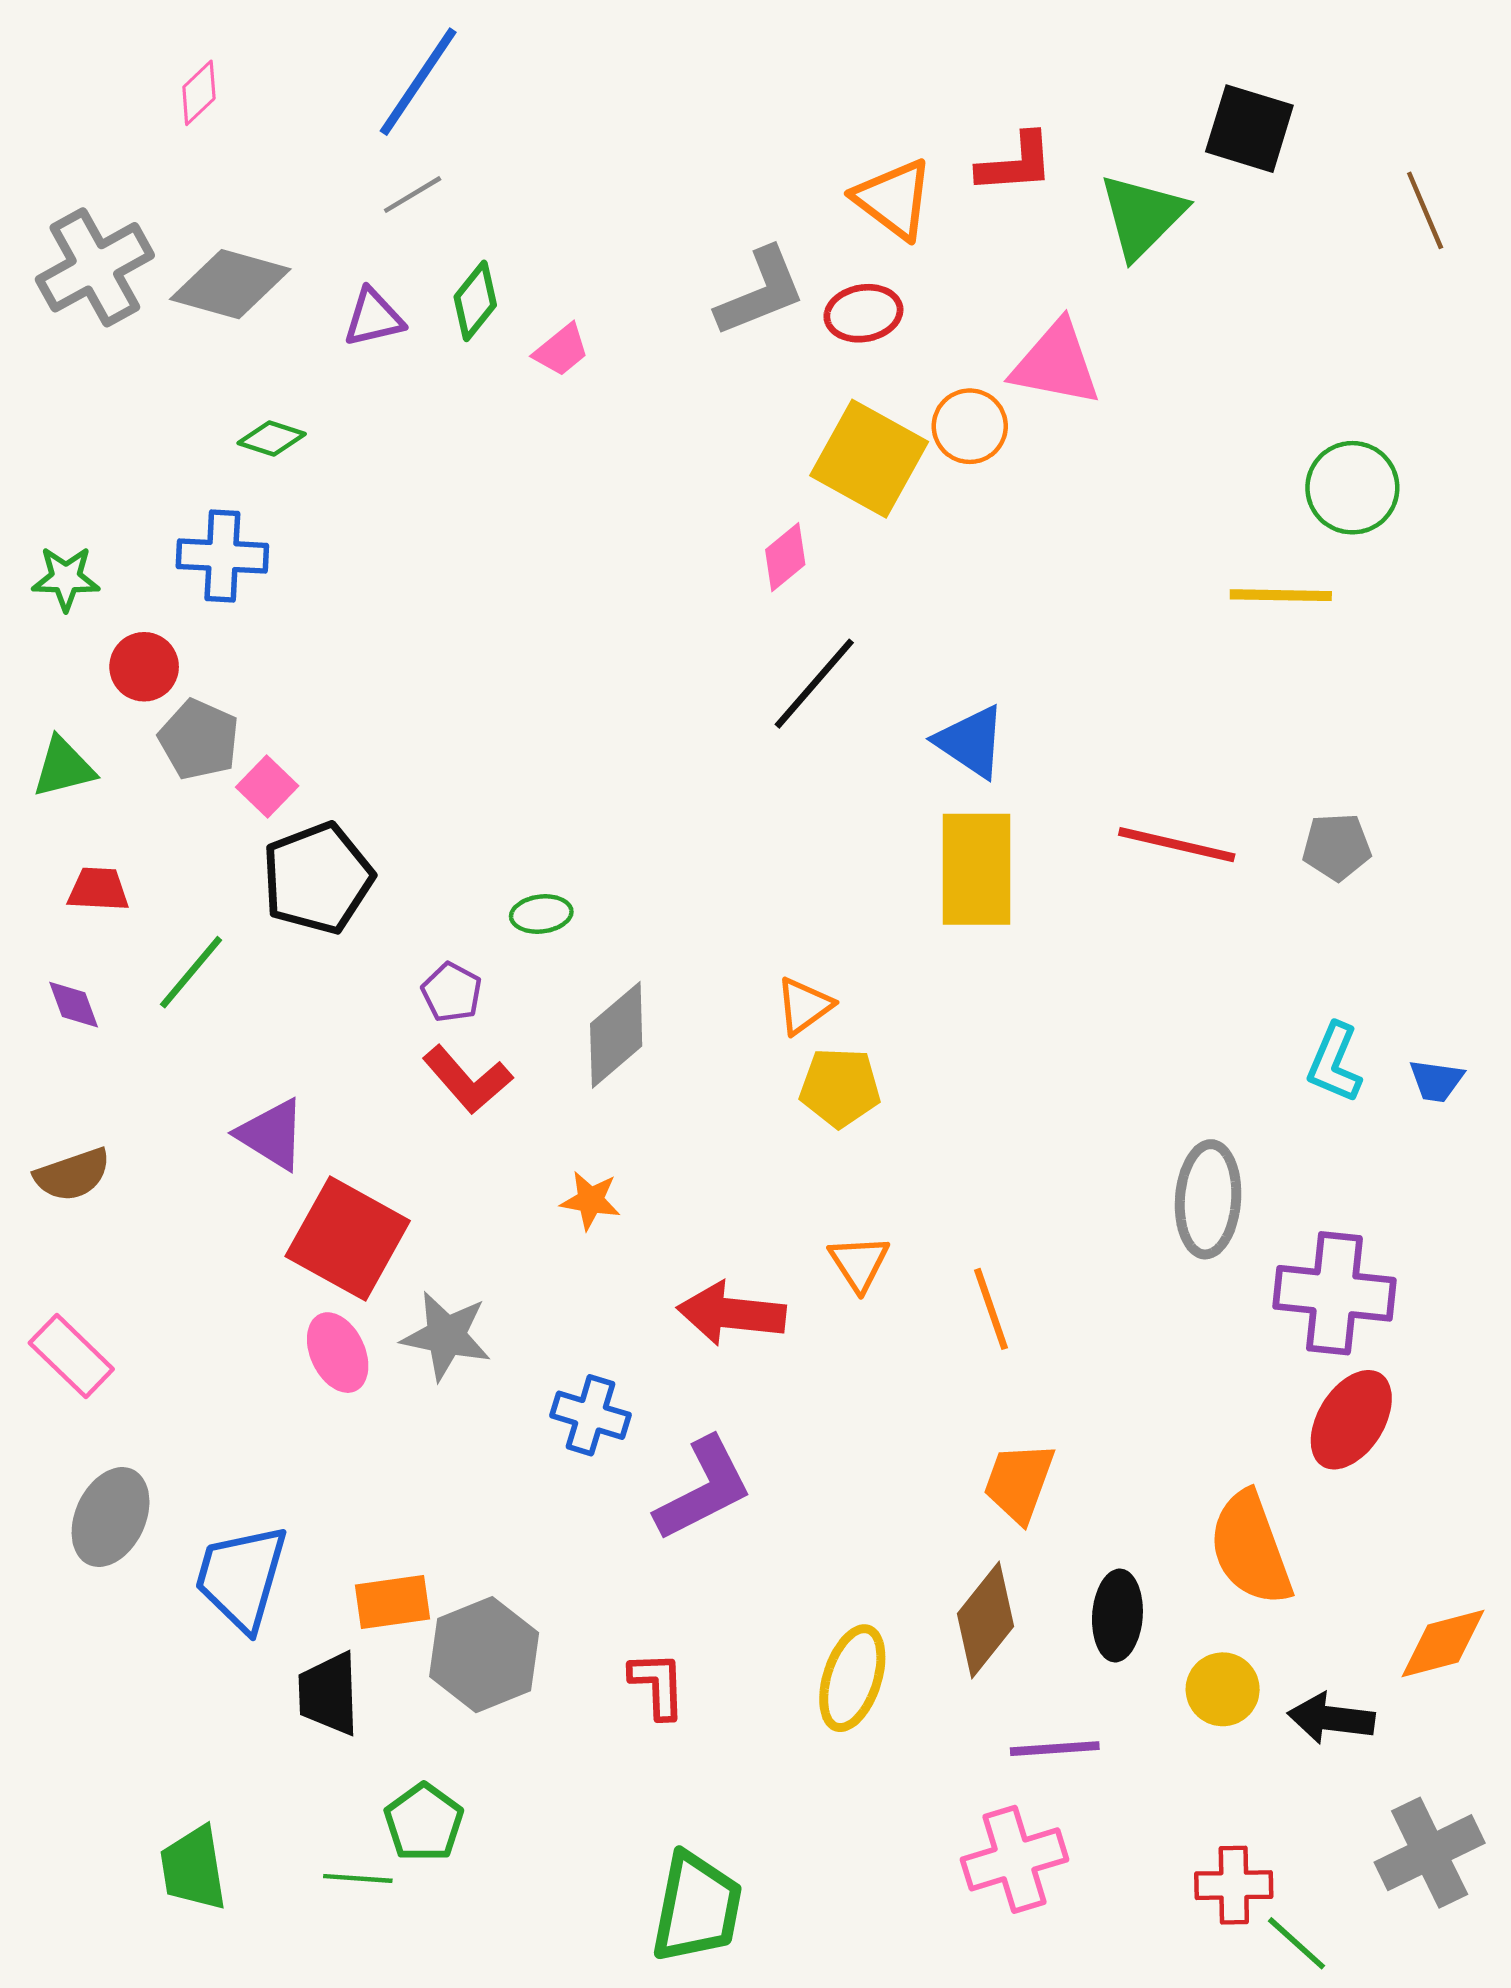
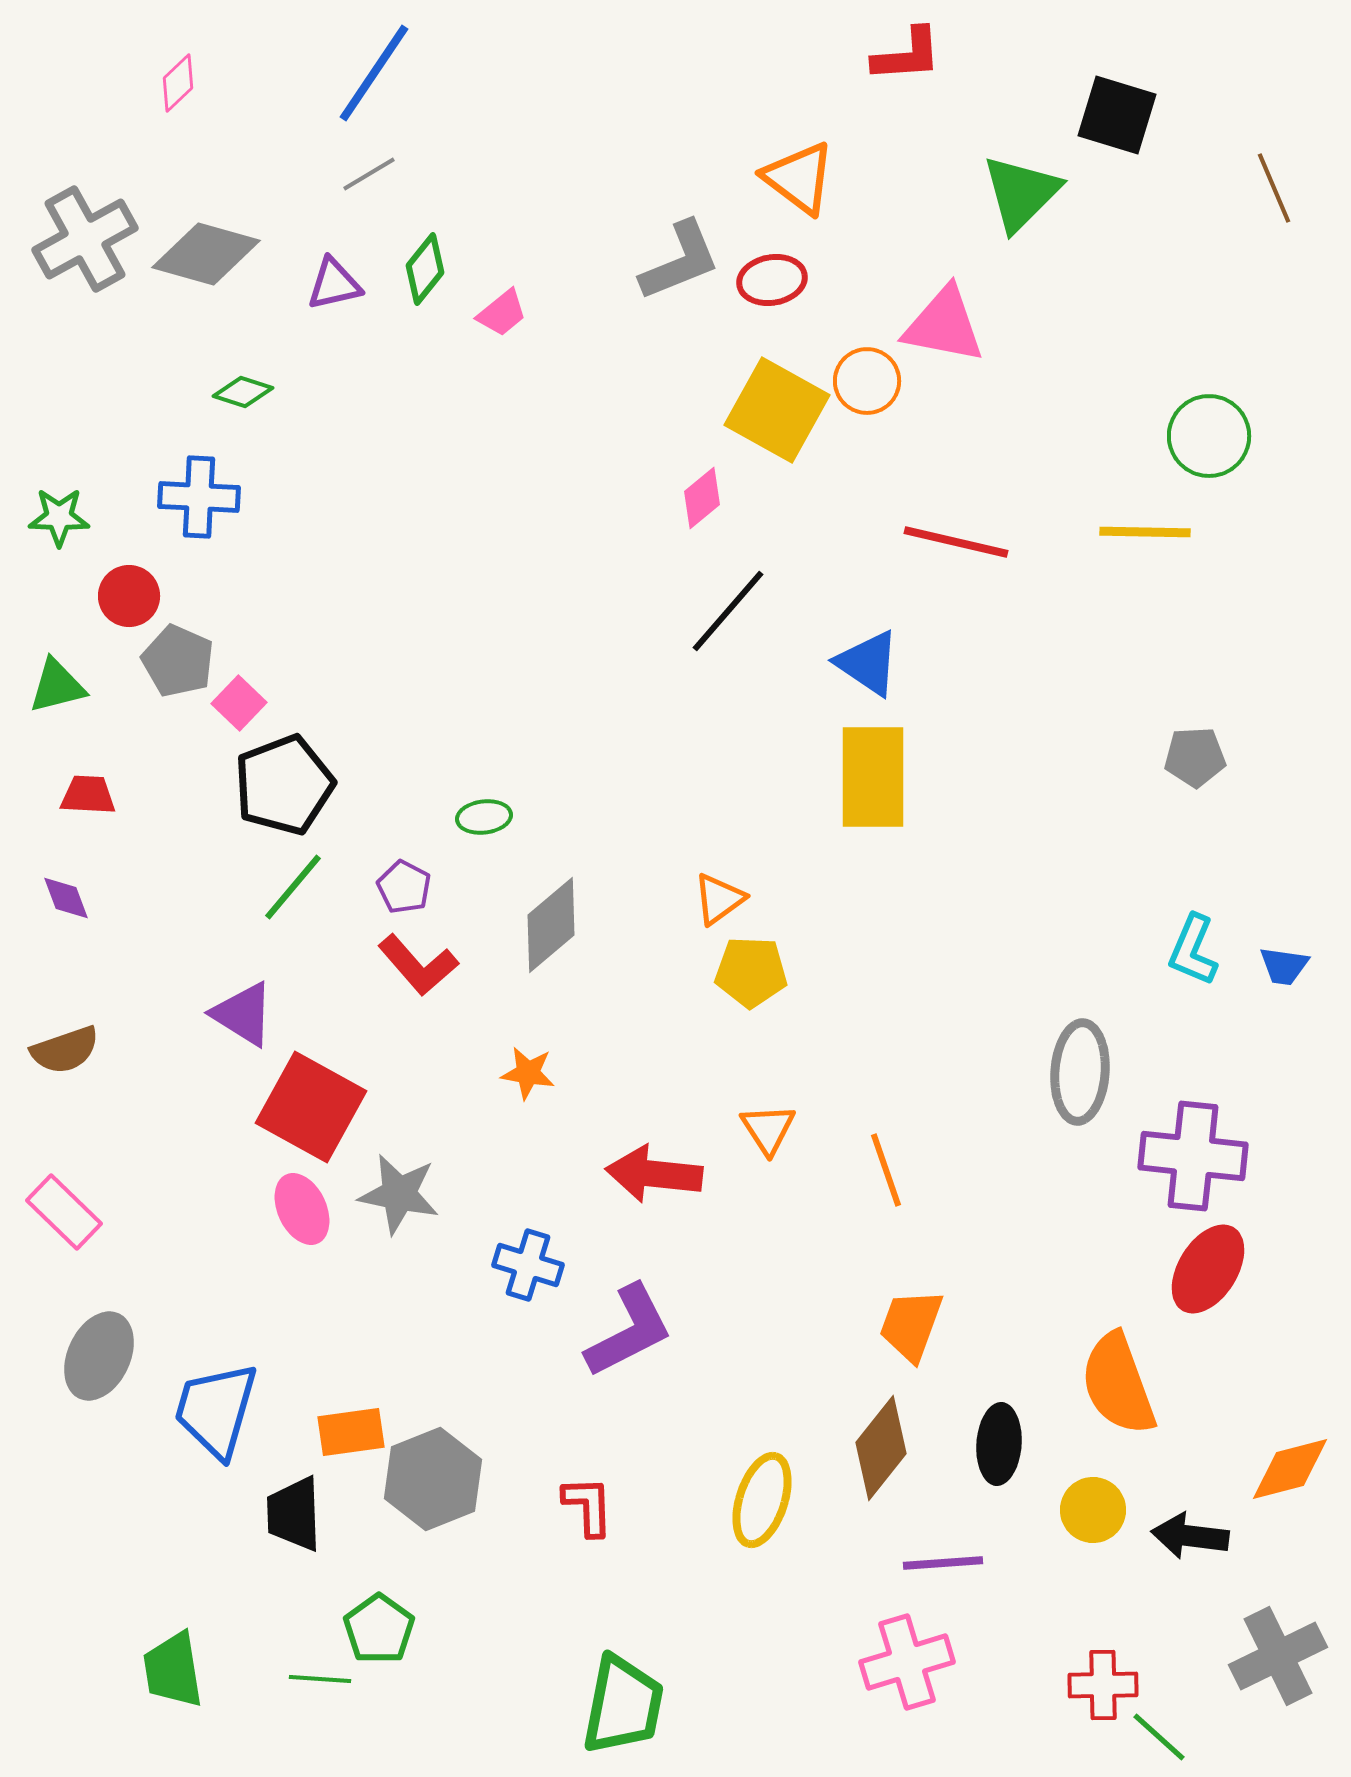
red L-shape: (1016, 163) -> (907, 55), moved
red line: (1177, 845) -> (956, 542), moved
green line: (191, 972) -> (293, 887), moved

